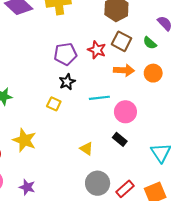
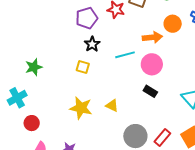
orange arrow: (124, 70) -> (152, 37), moved
yellow star: (24, 140) -> (81, 108), moved
yellow triangle: (86, 149) -> (112, 106), moved

